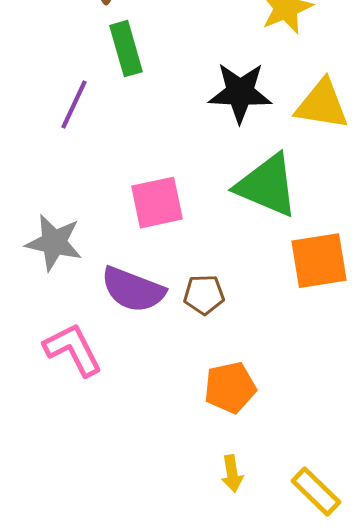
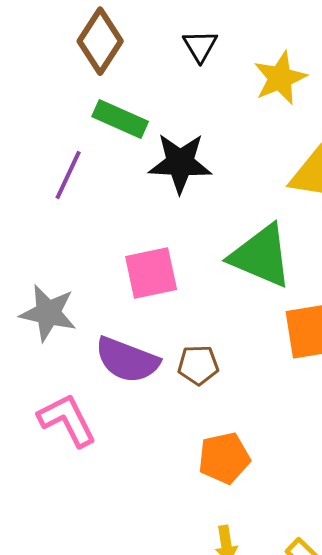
green rectangle: (126, 49) -> (120, 119), turned -50
black star: (240, 93) -> (180, 163), moved

